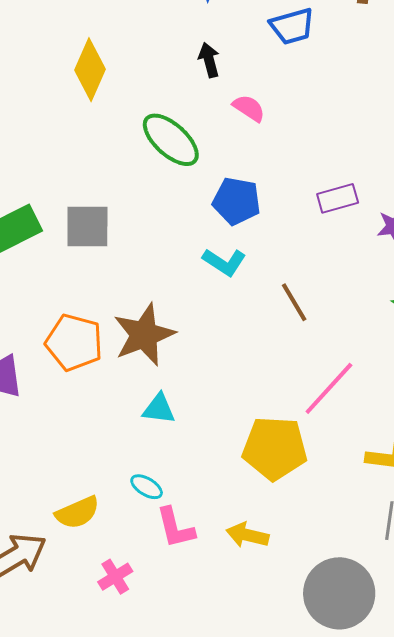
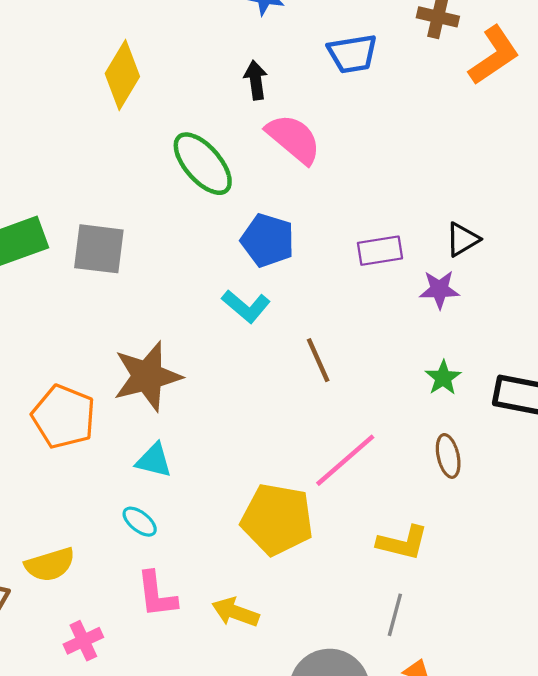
pink semicircle: (249, 108) -> (294, 139), size x1.6
orange pentagon: (74, 342) -> (64, 417), moved
cyan ellipse: (147, 487) -> (140, 522), moved

